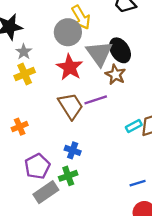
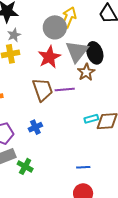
yellow arrow: (81, 17) -> (69, 18), turned -140
blue cross: (73, 150) -> (35, 127), turned 32
green cross: (68, 176) -> (25, 166), moved, turned 35

